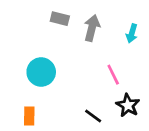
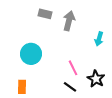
cyan arrow: (132, 33) -> (99, 39), moved
pink line: (113, 75) -> (73, 68), moved

